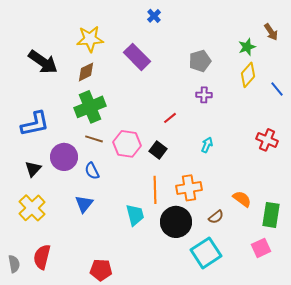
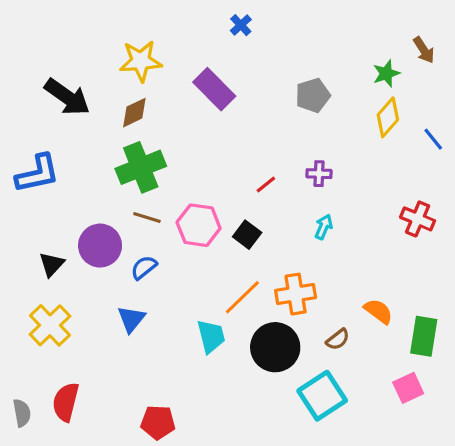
purple cross: (204, 95) -> (319, 174), moved
blue L-shape: (35, 124) -> (37, 174), moved
blue semicircle: (92, 171) -> (144, 267), turned 78
orange line: (155, 190) -> (242, 297), turned 48

